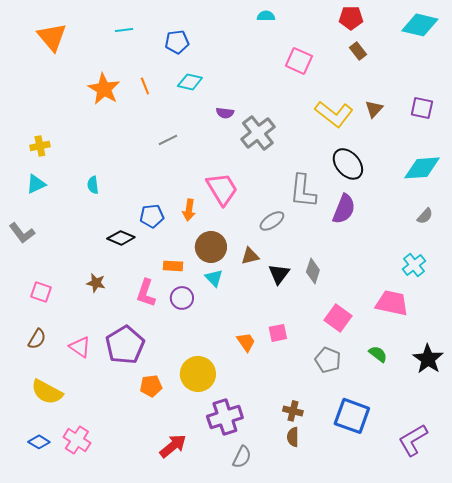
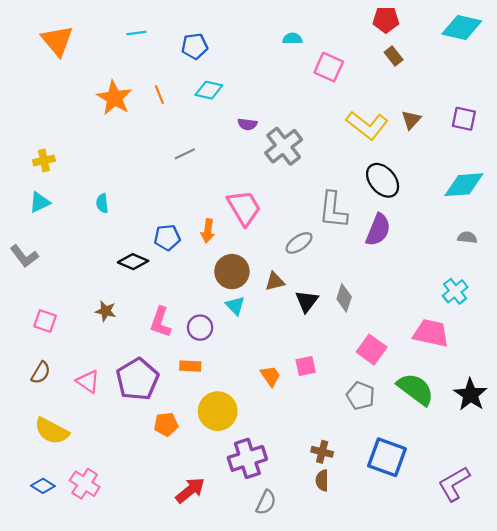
cyan semicircle: (266, 16) -> (292, 38), moved
gray semicircle: (425, 216) -> (467, 237), turned -126
orange rectangle: (173, 266) -> (190, 366), moved
green semicircle: (378, 354) -> (416, 389), size x1.8

